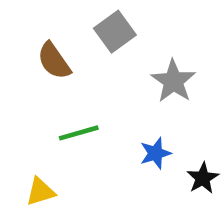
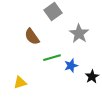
brown semicircle: (54, 61) -> (32, 37), moved
green line: (79, 133) -> (52, 58), moved

